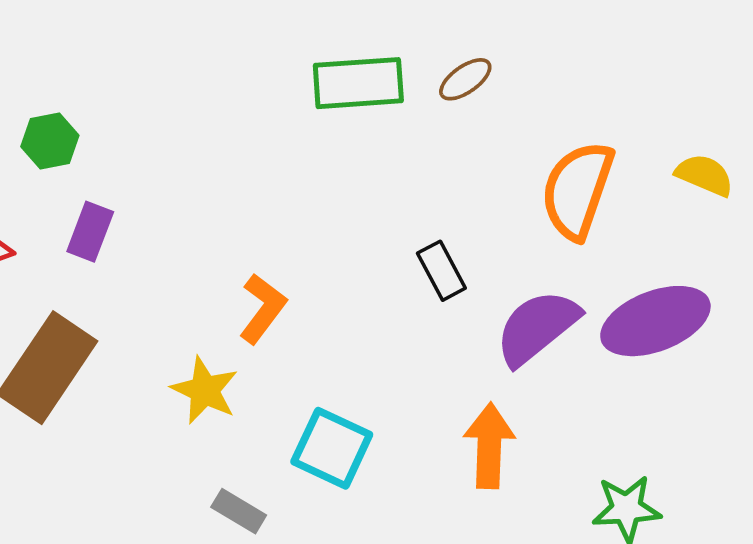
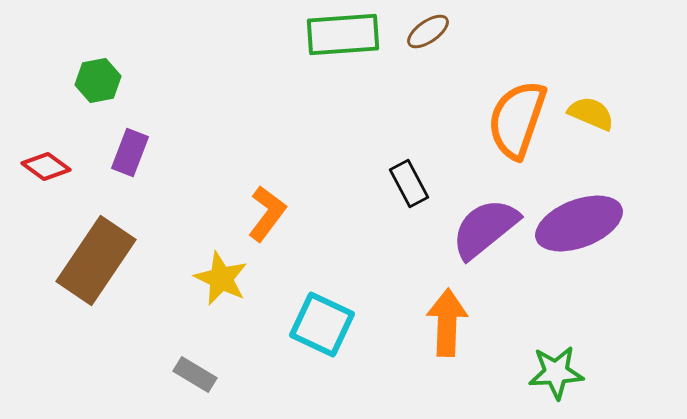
yellow semicircle: (705, 175) -> (591, 114), moved
gray rectangle: (239, 511) -> (195, 374), moved

